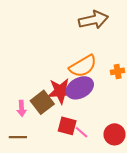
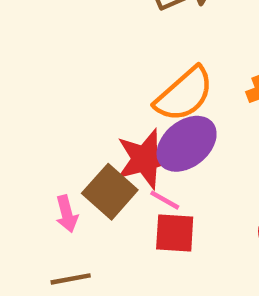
pink line: (82, 132) -> (165, 200), moved

